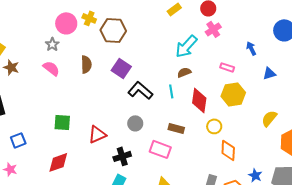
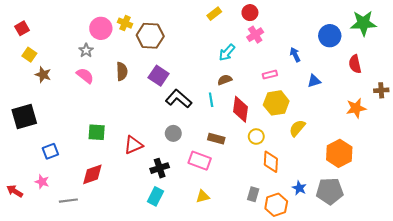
cyan arrow: (186, 46) -> (227, 53), size x0.7
pink rectangle: (227, 67) -> (270, 75), turned -32
yellow semicircle: (269, 118) -> (297, 128), moved

